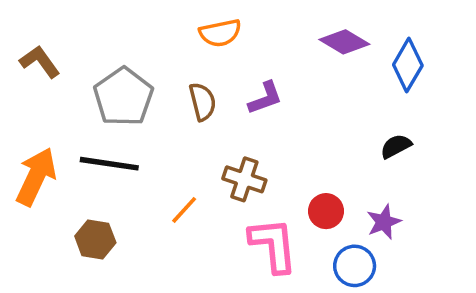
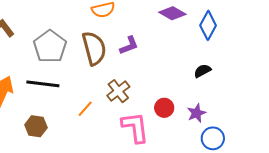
brown semicircle: (203, 102) -> (94, 48), size x1.6
brown cross: (244, 179) -> (118, 91), turned 35
blue circle: (355, 266) -> (213, 138), moved

